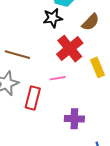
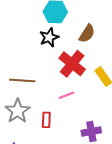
red rectangle: (33, 98) -> (46, 120), size x0.7

